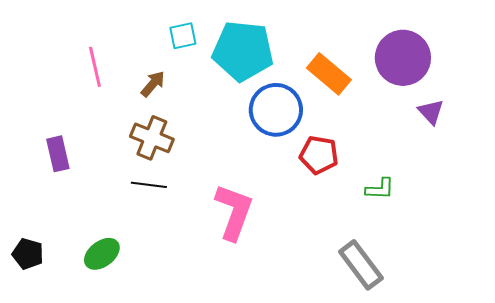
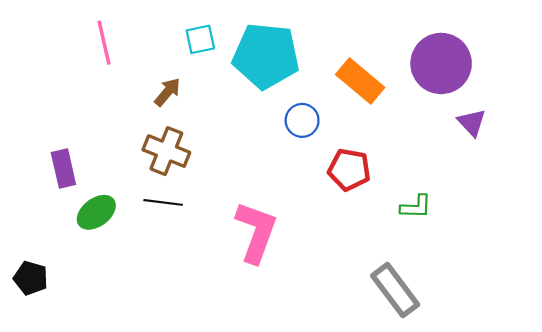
pink line: (95, 67) -> (104, 43), moved
blue circle: (276, 110) -> (302, 120), size x0.6
green ellipse: (102, 254) -> (96, 212), moved

